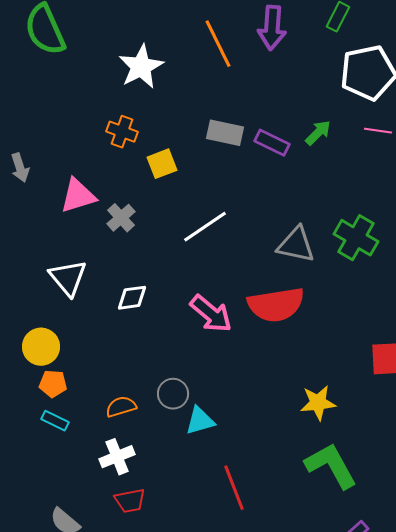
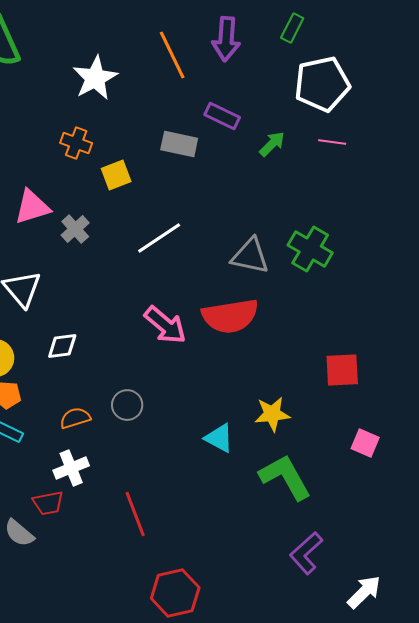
purple rectangle: (272, 143) -> (222, 116), moved
white diamond: (132, 298) -> (62, 346), moved
cyan triangle: (200, 421) -> (219, 438), moved, turned 44
red line: (234, 488) -> (135, 514), moved
red trapezoid: (130, 501) -> (48, 503), moved

